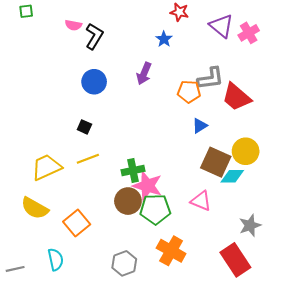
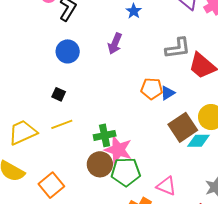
orange pentagon: (189, 92) -> (152, 89), moved
brown square: (216, 162) -> (183, 127), turned 32
pink triangle: (201, 201) -> (166, 186), moved

